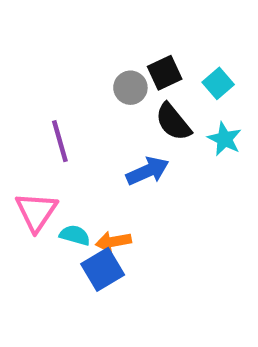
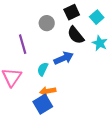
gray circle: (130, 88) -> (47, 23), moved
cyan semicircle: (75, 235) -> (43, 69), moved, turned -80

